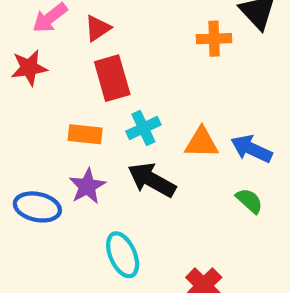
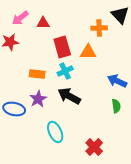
red triangle: (98, 28) -> (43, 23), turned 32
red rectangle: (112, 78) -> (62, 47), moved
orange triangle: (202, 143) -> (88, 52), moved
green semicircle: (249, 201) -> (116, 106), turned 40

